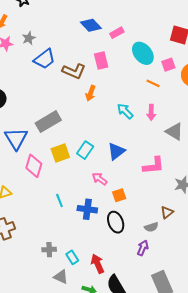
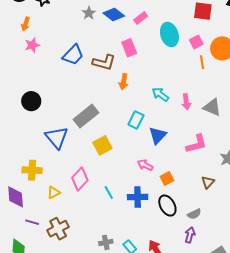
gray star: (29, 38) -> (89, 13), moved
cyan ellipse: (143, 53) -> (169, 35), turned 30
orange line: (153, 83) -> (202, 62), moved, turned 64
pink arrow: (151, 112) -> (186, 102), moved
cyan rectangle: (85, 150) -> (136, 120), moved
pink diamond: (34, 166) -> (80, 179), moved, turned 35
brown triangle: (167, 212) -> (208, 182), moved
gray semicircle: (151, 227) -> (194, 214), moved
purple arrow: (143, 248) -> (190, 235), moved

